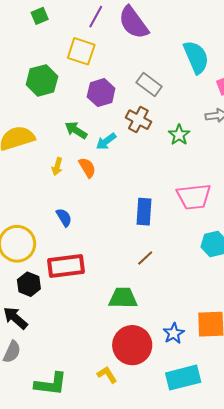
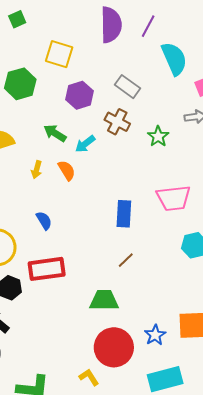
purple line: (96, 17) -> (148, 26), moved
purple semicircle: (133, 23) -> (111, 25), turned -144

